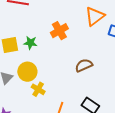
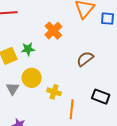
yellow cross: (38, 89) -> (54, 92), moved

